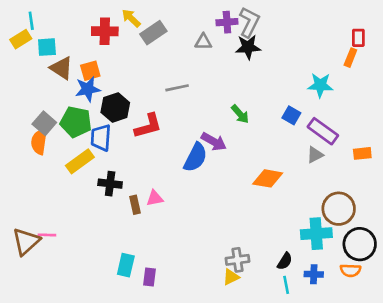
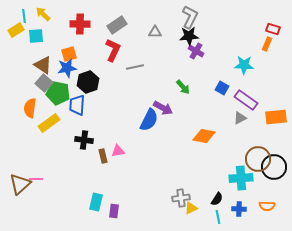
yellow arrow: (131, 18) -> (43, 14), moved
purple cross: (227, 22) -> (196, 51), moved, turned 35
red rectangle: (358, 38) -> (273, 29), turned -72
brown triangle: (61, 68) -> (43, 65), moved
gray square: (44, 123) -> (44, 83), moved
red L-shape: (148, 126) -> (113, 50), moved, turned -50
orange rectangle: (362, 153) -> (276, 117), size x1.5
yellow rectangle: (80, 161) -> (49, 123), moved
black circle: (360, 244) -> (274, 167), moved
yellow triangle: (231, 277) -> (191, 208), moved

